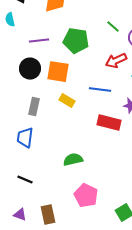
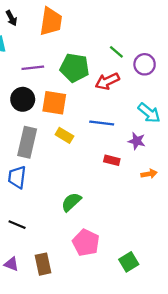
red arrow: (116, 61) -> (107, 81), moved
gray rectangle: (34, 107) -> (27, 142), size x1.5
red rectangle: (109, 123) -> (112, 160), size x0.6
green semicircle: (73, 160) -> (71, 202), turned -30

